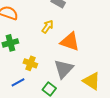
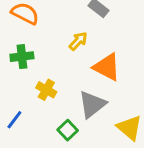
blue line: (18, 82) -> (14, 120), moved, turned -32

